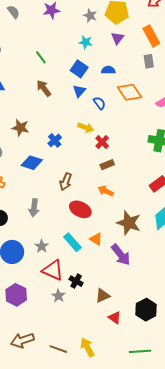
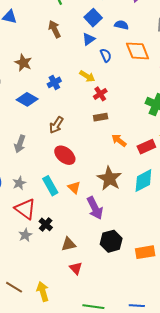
orange arrow: (106, 191) -> (119, 140), moved
black hexagon: (146, 310) -> (111, 241), moved

